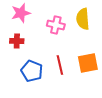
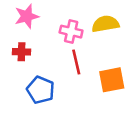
yellow semicircle: (83, 19) -> (105, 24), turned 85
red line: (60, 65) -> (76, 62), moved

